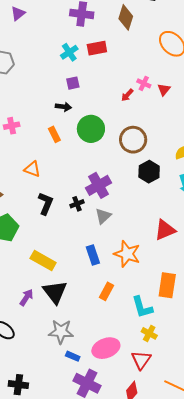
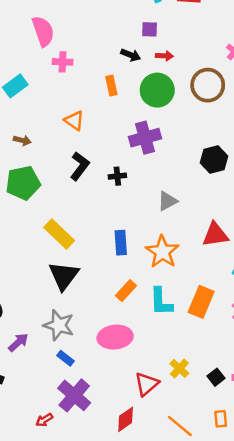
red arrow: (127, 95) -> (164, 56), moved, turned -144
brown circle: (133, 140) -> (208, 85), moved
purple cross: (98, 185) -> (145, 138), moved
gray triangle: (103, 216) -> (167, 201), moved
purple arrow: (26, 297) -> (18, 342), moved
cyan L-shape: (142, 307) -> (161, 302), moved
yellow cross: (149, 333) -> (179, 368), moved
pink ellipse: (106, 348) -> (115, 337), moved

